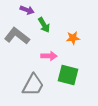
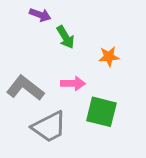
gray L-shape: (17, 36) -> (25, 88), moved
gray trapezoid: (33, 85) -> (49, 127), turned 35

